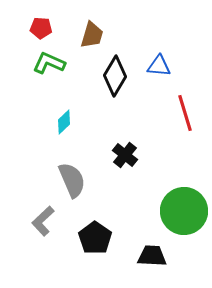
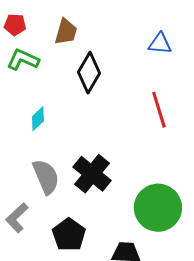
blue triangle: (159, 66) -> (160, 44), moved
black cross: (125, 155) -> (92, 174), moved, size x1.5

